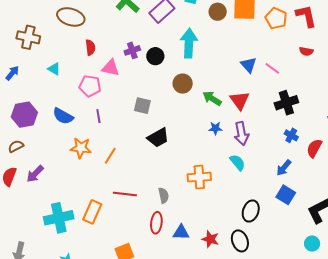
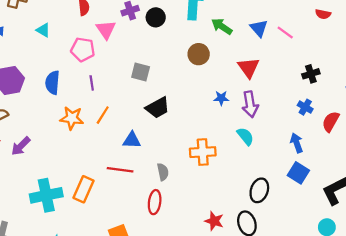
pink triangle: (111, 68) -> (106, 30), turned 42
brown circle: (183, 84) -> (199, 54), moved
green arrow: (212, 98) -> (222, 26), moved
black cross: (286, 103) -> (311, 74), moved, size x0.7
blue semicircle: (63, 116) -> (52, 83), turned 65
orange line: (110, 156) -> (103, 115), moved
blue arrow: (284, 168) -> (297, 143), turned 120
blue triangle: (181, 232) -> (132, 140), moved

